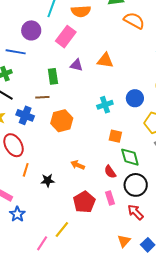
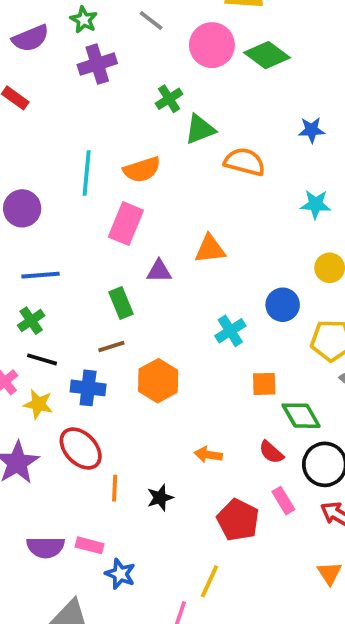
purple circle: (31, 30) -> (22, 208), moved

